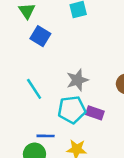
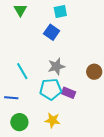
blue square: (40, 36) -> (52, 32), moved
blue line: (46, 136) -> (11, 98), moved

